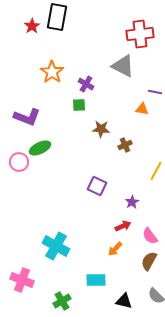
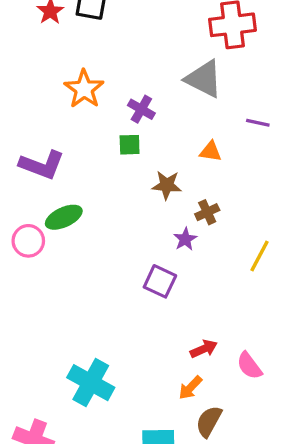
orange triangle: (142, 109) -> (211, 151), moved
purple star: (132, 202) -> (185, 239), moved
brown semicircle: (149, 261) -> (209, 421), moved

